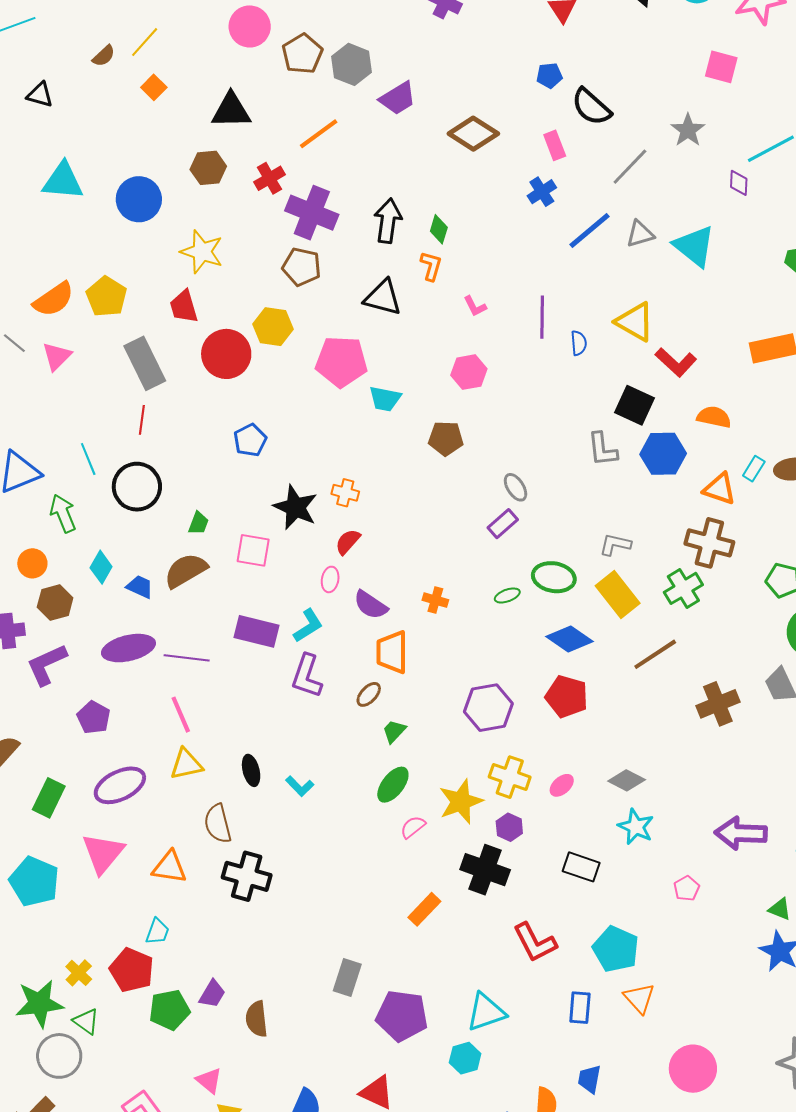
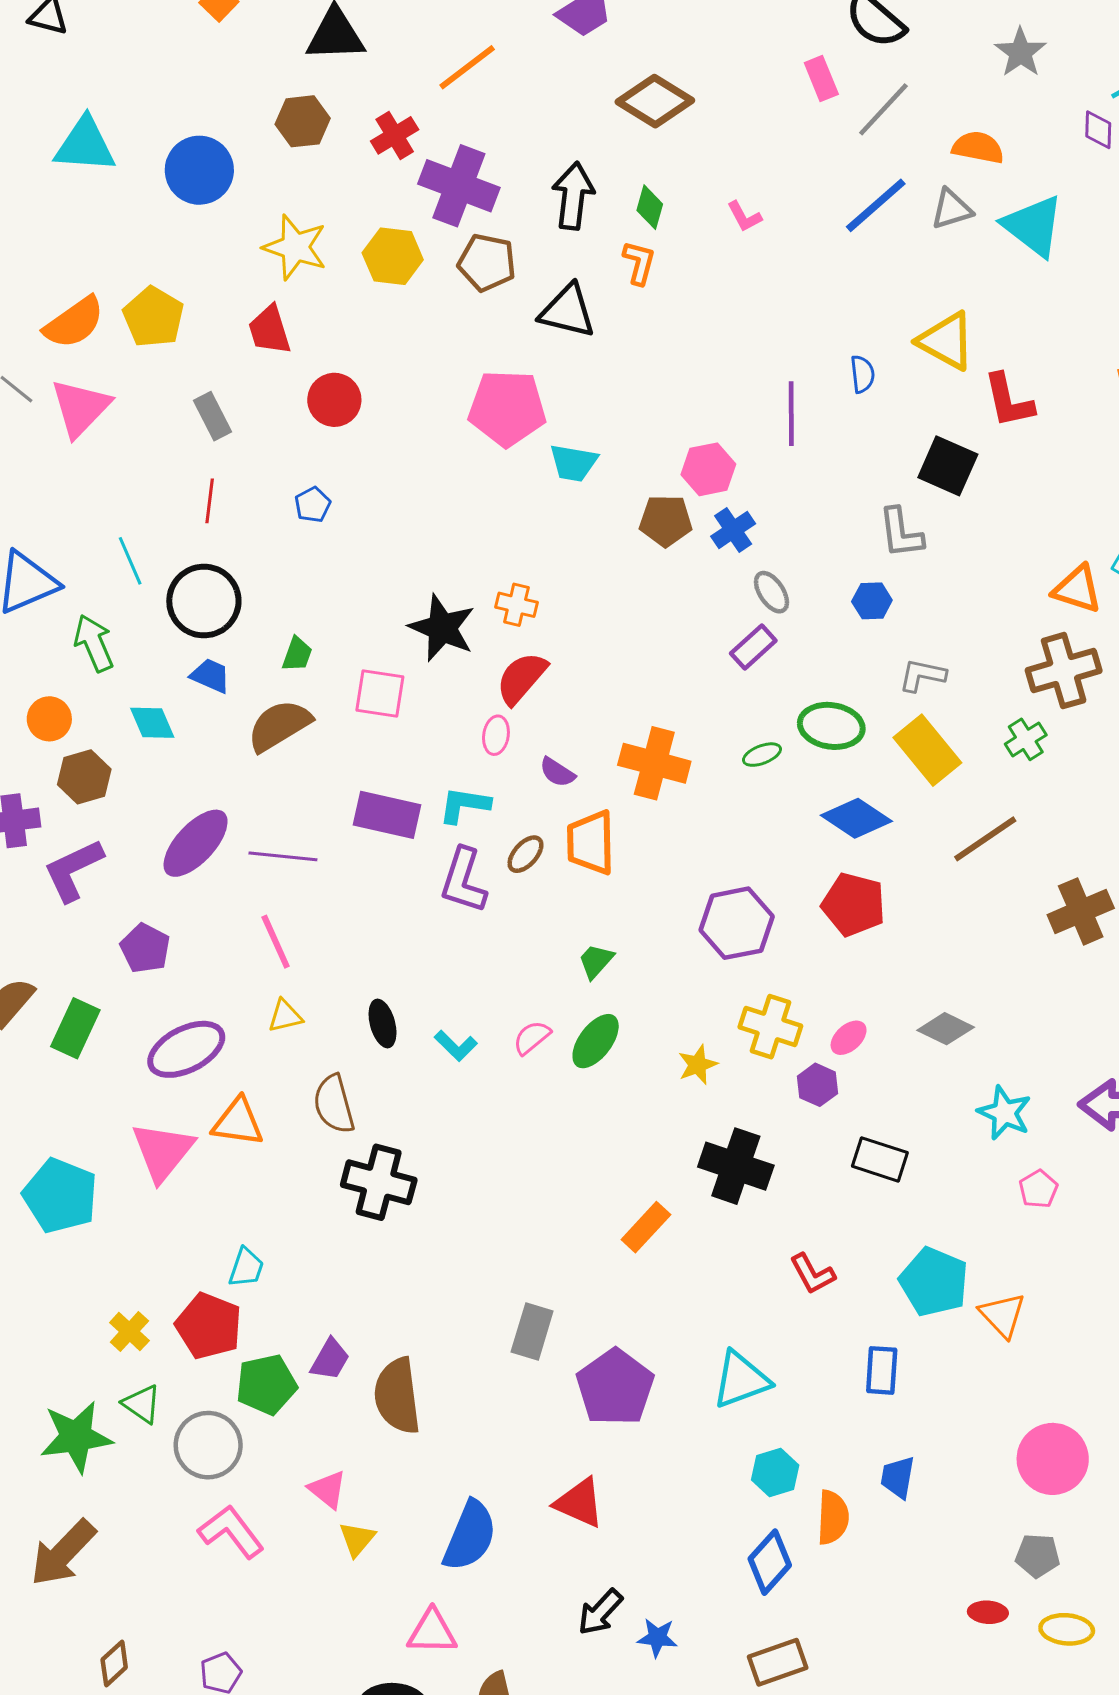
brown diamond: (473, 134) -> (655, 101), moved
gray line: (630, 167) -> (883, 109), moved
blue cross: (542, 192) -> (733, 530), moved
brown pentagon: (302, 267) -> (487, 263), moved
pink L-shape: (475, 306) -> (744, 217), moved
purple line: (542, 317) -> (791, 414), moved
yellow hexagon: (273, 327) -> (393, 256), moved
red circle: (226, 354) -> (334, 400), size x0.7
pink triangle: (57, 356) -> (80, 408), size x1.4
red L-shape: (676, 362) -> (1009, 400), turned 36
gray rectangle: (145, 363) -> (212, 416), size x0.6
pink hexagon: (469, 372) -> (708, 469), moved
orange semicircle: (714, 417) -> (978, 147), moved
blue pentagon: (250, 440) -> (313, 505), moved, size x0.7
blue hexagon: (663, 454) -> (872, 601), moved, size x0.6
red semicircle: (348, 542) -> (521, 678), size x1.4
brown cross: (709, 543) -> (1064, 671), turned -30
cyan diamond: (101, 567) -> (152, 723), turned -52
blue trapezoid: (140, 587) -> (210, 676), moved
green cross: (683, 588) -> (1026, 739), size x0.7
orange cross: (435, 600) -> (654, 763), size x1.8
purple semicircle: (371, 605) -> (557, 772), size x0.7
cyan L-shape: (308, 626) -> (464, 805), turned -138
purple ellipse: (128, 648) -> (196, 843), turned -33
brown ellipse: (369, 694) -> (525, 854), moved
yellow triangle: (186, 764) -> (285, 1016), size x0.7
green rectangle: (49, 798) -> (75, 1028), moved
yellow star: (461, 802) -> (698, 1065), size x0.6
pink semicircle: (413, 827) -> (532, 1037), moved
purple hexagon: (509, 827) -> (817, 1085), moved
cyan star: (636, 827) -> (1004, 1113), moved
orange triangle: (170, 867) -> (238, 1122), moved
red L-shape: (535, 942) -> (812, 1274), size x0.7
orange triangle: (639, 998) -> (1002, 1315), moved
green star: (39, 1004) -> (76, 1437), moved
purple pentagon: (402, 1016) -> (615, 1387), turned 30
brown semicircle: (257, 1019) -> (397, 1396), size x1.4
gray circle: (59, 1056) -> (208, 1445), moved
cyan hexagon: (465, 1058) -> (775, 1472), moved

